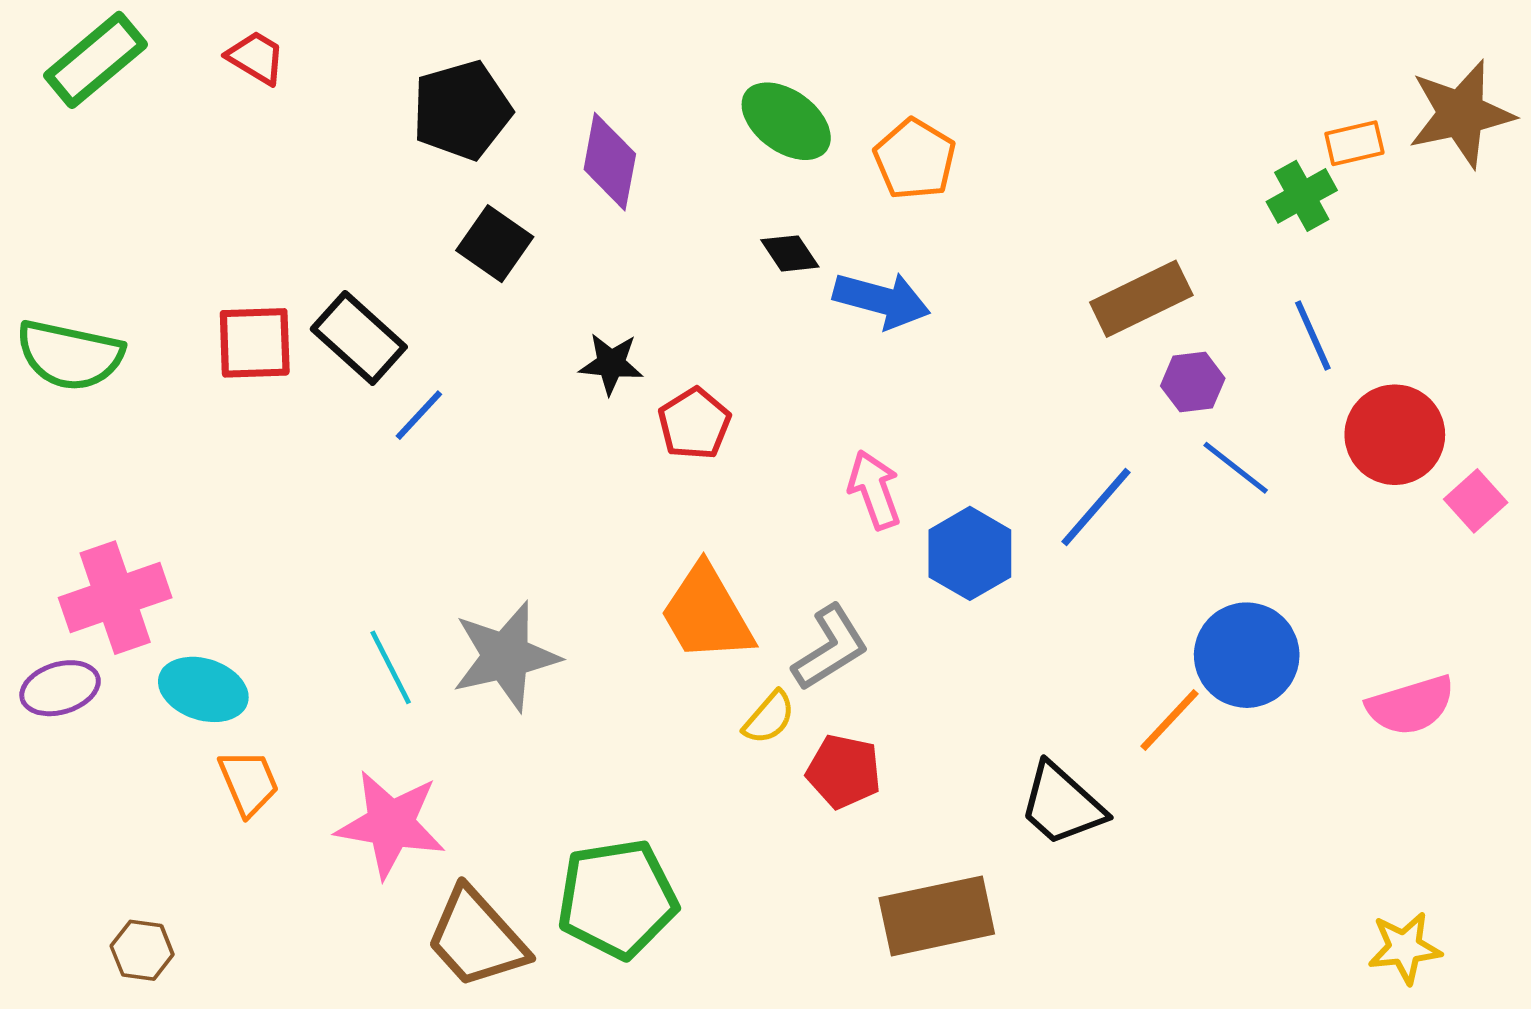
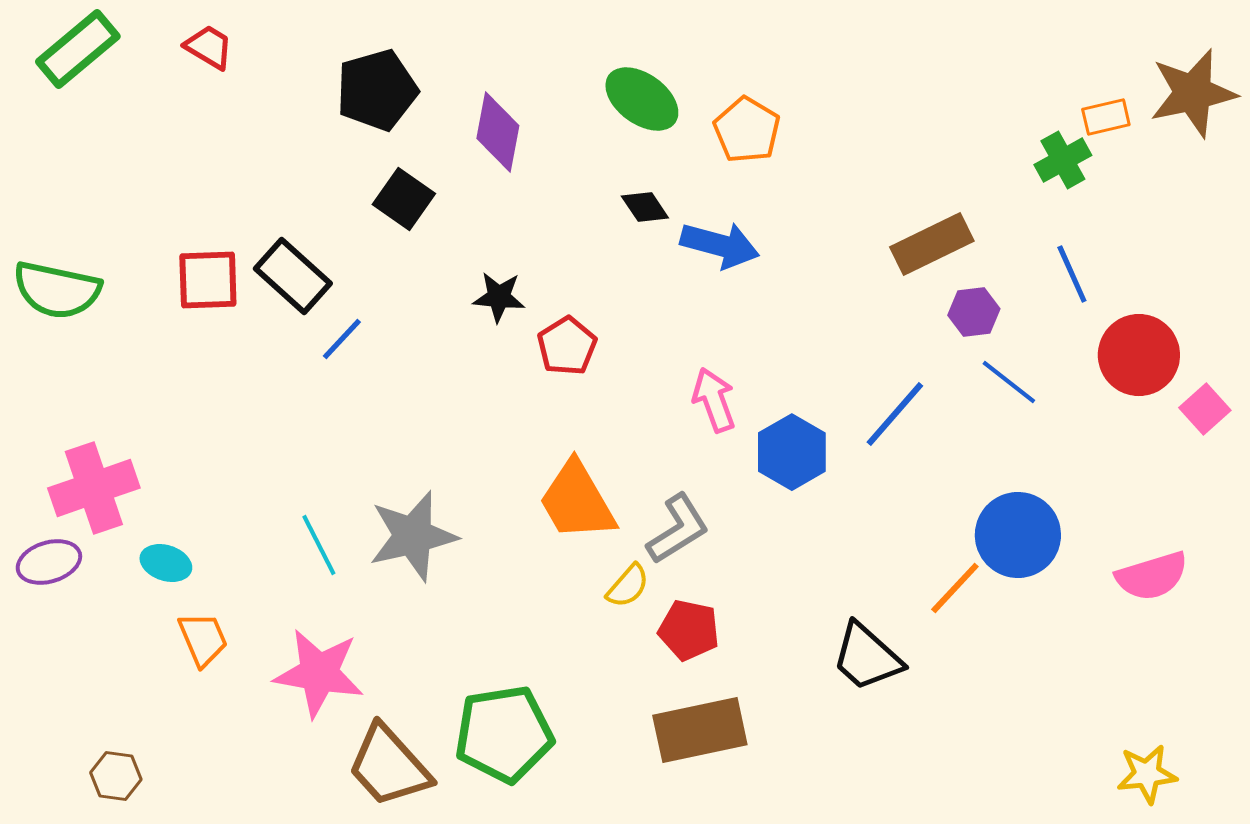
cyan ellipse: (203, 689) -> (166, 563), size x0.7
brown rectangle: (937, 916) -> (700, 730), moved

